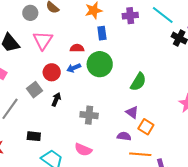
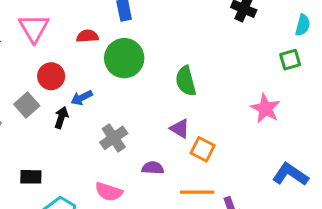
blue arrow: (74, 68) -> (82, 98), moved
green semicircle: (138, 82) -> (186, 81), turned 138
gray cross: (89, 115) -> (114, 138), turned -36
purple semicircle: (124, 136) -> (153, 168), moved

